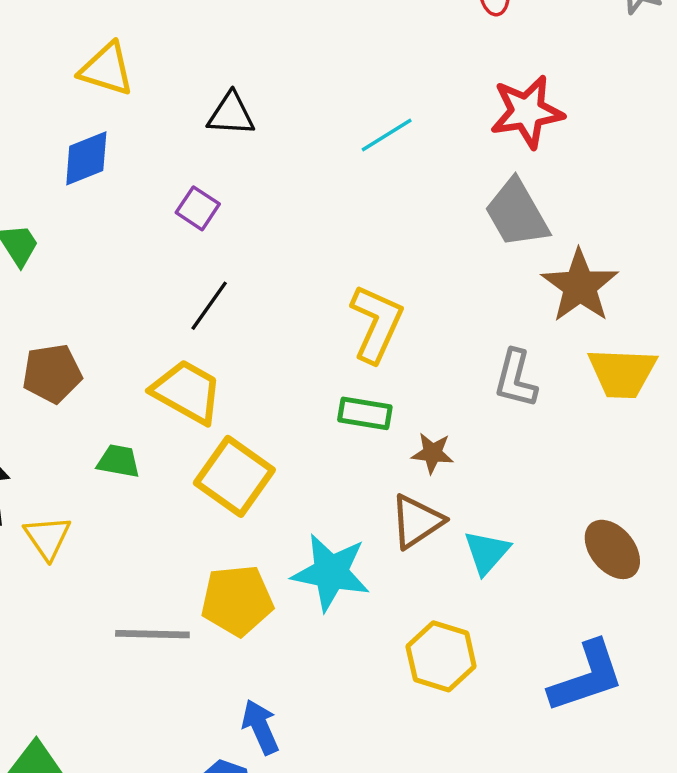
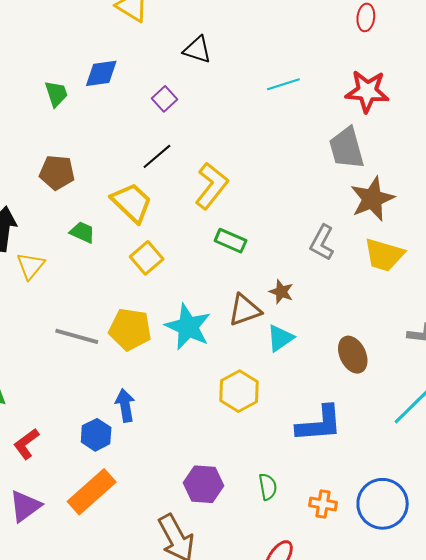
blue diamond: (86, 158) -> (101, 73), moved
yellow L-shape: (376, 323) -> (212, 186), moved
brown star: (433, 453) -> (281, 292), moved
yellow square: (234, 476) -> (147, 258), size x0.7

